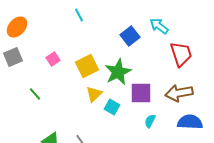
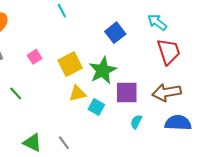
cyan arrow: (159, 26) -> (157, 22), moved
yellow triangle: (94, 94) -> (77, 93), turned 30

